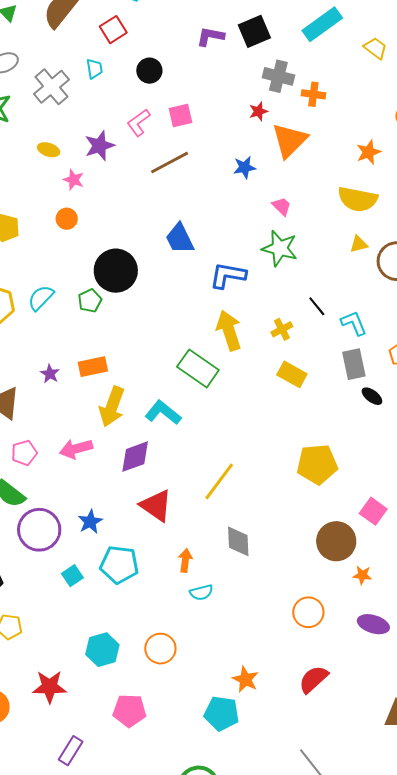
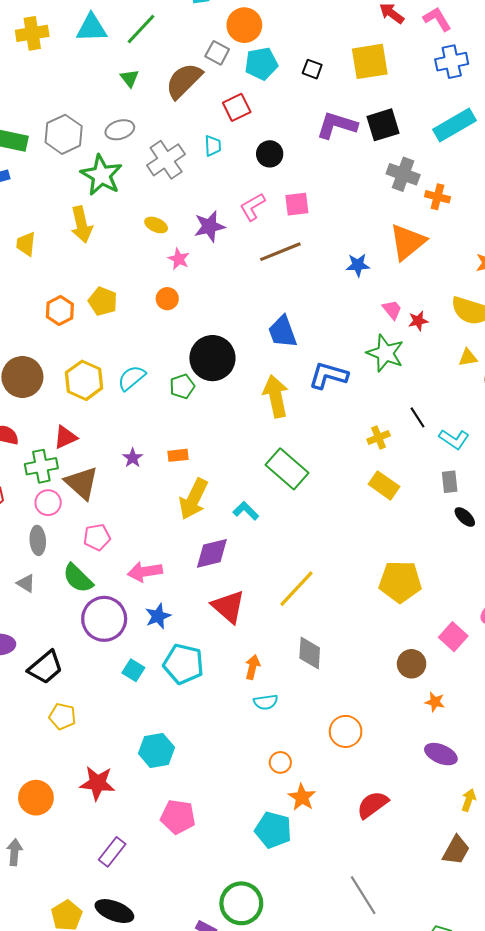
purple L-shape: (210, 36) -> (337, 125), size x1.4
red star: (258, 111) -> (418, 321), moved
cyan L-shape: (354, 323) -> (454, 439), turned 140
yellow arrow: (229, 330) -> (276, 396), moved
gray rectangle: (354, 364) -> (450, 482), size x0.7
orange rectangle: (93, 367) -> (178, 455), size x0.7
cyan L-shape: (163, 413) -> (246, 511), size x0.7
pink arrow: (76, 449) -> (145, 572), moved
brown circle: (336, 541) -> (412, 664), size x0.7
cyan square: (72, 576) -> (133, 670), turned -30
orange circle: (308, 612) -> (346, 731), moved
orange circle: (160, 649) -> (280, 762), moved, size x0.7

